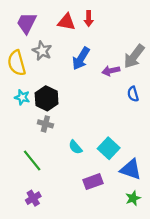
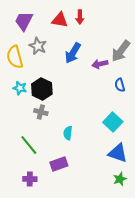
cyan semicircle: (75, 147) -> (68, 133), turned 48
cyan square: (109, 148) -> (113, 122), moved
purple rectangle: (93, 182) -> (59, 164), moved
purple cross: (33, 198) -> (30, 179), turned 32

